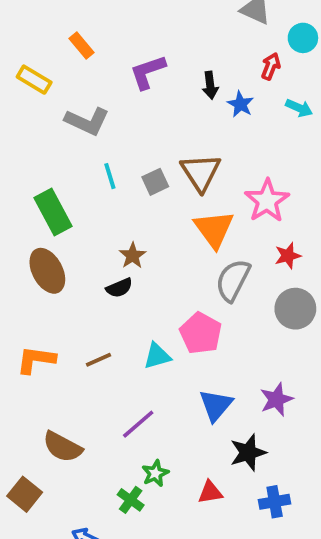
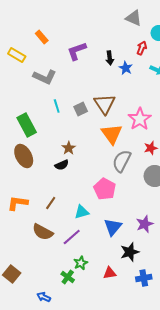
cyan triangle: (157, 356) -> (82, 212), moved
brown line: (98, 360) -> (51, 203), turned -32
brown semicircle: (62, 447) -> (43, 232), moved

